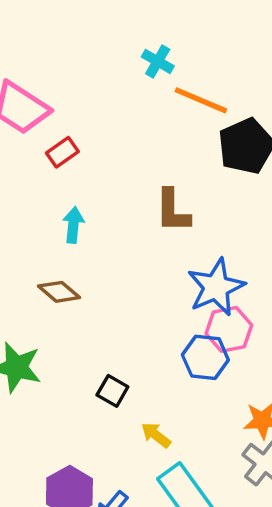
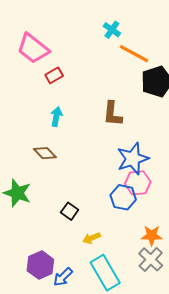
yellow arrow: (156, 435) -> (92, 238), turned -66

